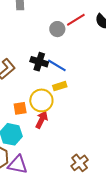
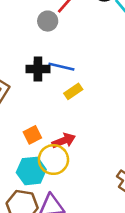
yellow circle: (41, 100) -> (53, 160), moved
red arrow: (42, 120) -> (64, 141), turned 60

